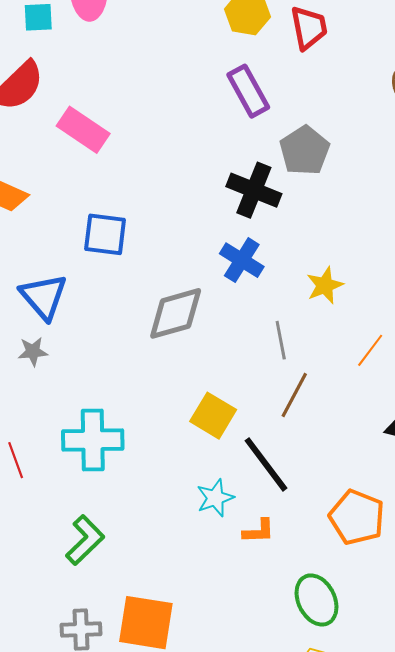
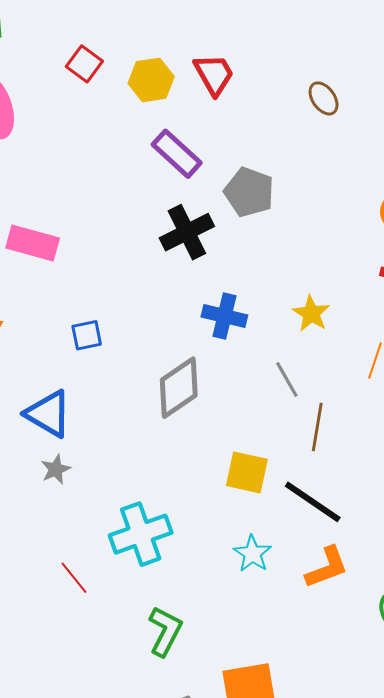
black cross: (254, 190) -> (187, 232), moved, turned -30
blue square: (105, 234) -> (87, 335), size x0.7
cyan star: (215, 498) -> (252, 554), moved
orange L-shape: (259, 531) -> (327, 567), size x1.4

